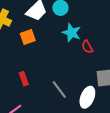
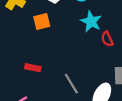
red rectangle: (24, 79) -> (33, 68), turned -64

